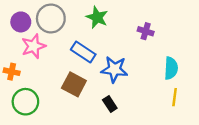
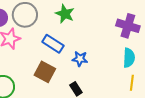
purple cross: (146, 31) -> (128, 26), moved, size x1.6
blue star: (114, 69) -> (80, 59), size x0.7

